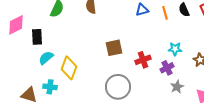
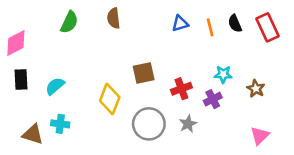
black rectangle: (37, 37) -> (21, 80), moved
yellow diamond: (69, 68) -> (110, 99), moved
gray star: (177, 87) -> (188, 124), moved

